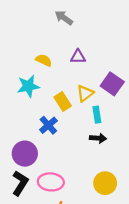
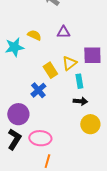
purple square: (112, 84) -> (92, 55), turned -36
cyan star: (28, 86) -> (14, 47), moved
yellow circle: (105, 183) -> (90, 124), moved

